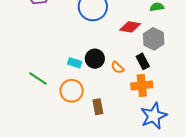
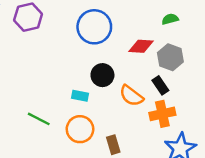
black circle: (95, 59) -> (102, 75), moved
orange semicircle: (117, 67) -> (131, 96), size x1.5

